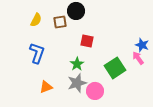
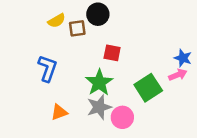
yellow semicircle: (36, 20) -> (57, 21), moved, turned 32
pink arrow: (138, 58) -> (178, 75), turned 104
green star: (77, 64) -> (99, 83), size x1.5

